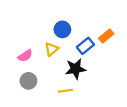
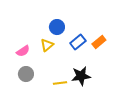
orange rectangle: (106, 36) -> (99, 42), moved
black star: (76, 69) -> (81, 76), moved

